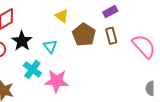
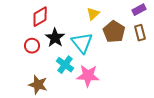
yellow triangle: (62, 16) -> (93, 14), turned 40
cyan triangle: (50, 46) -> (82, 43), size x1.6

